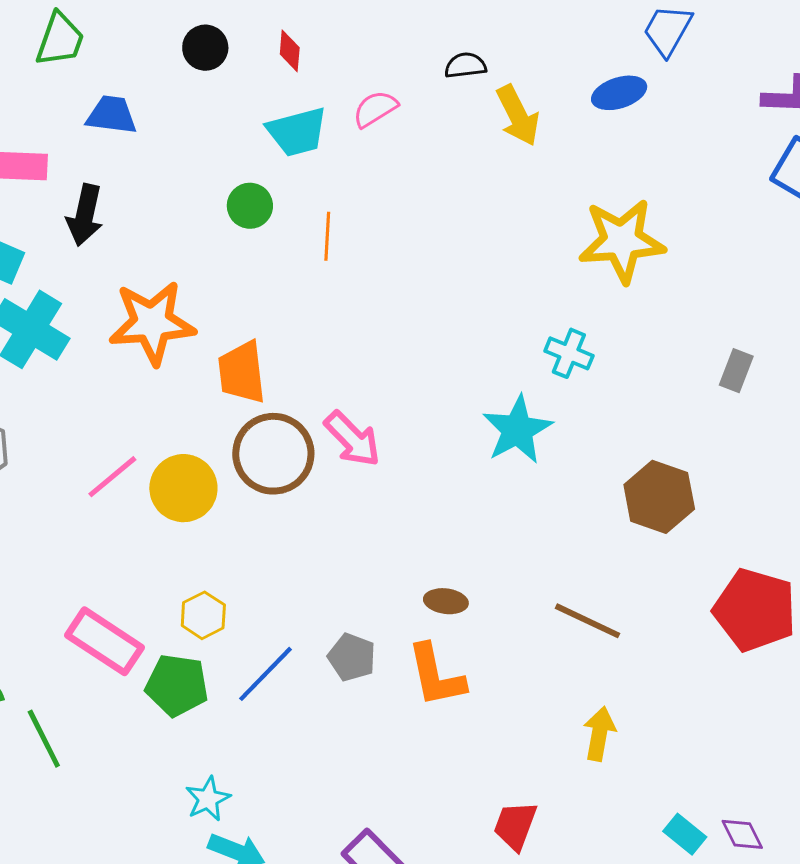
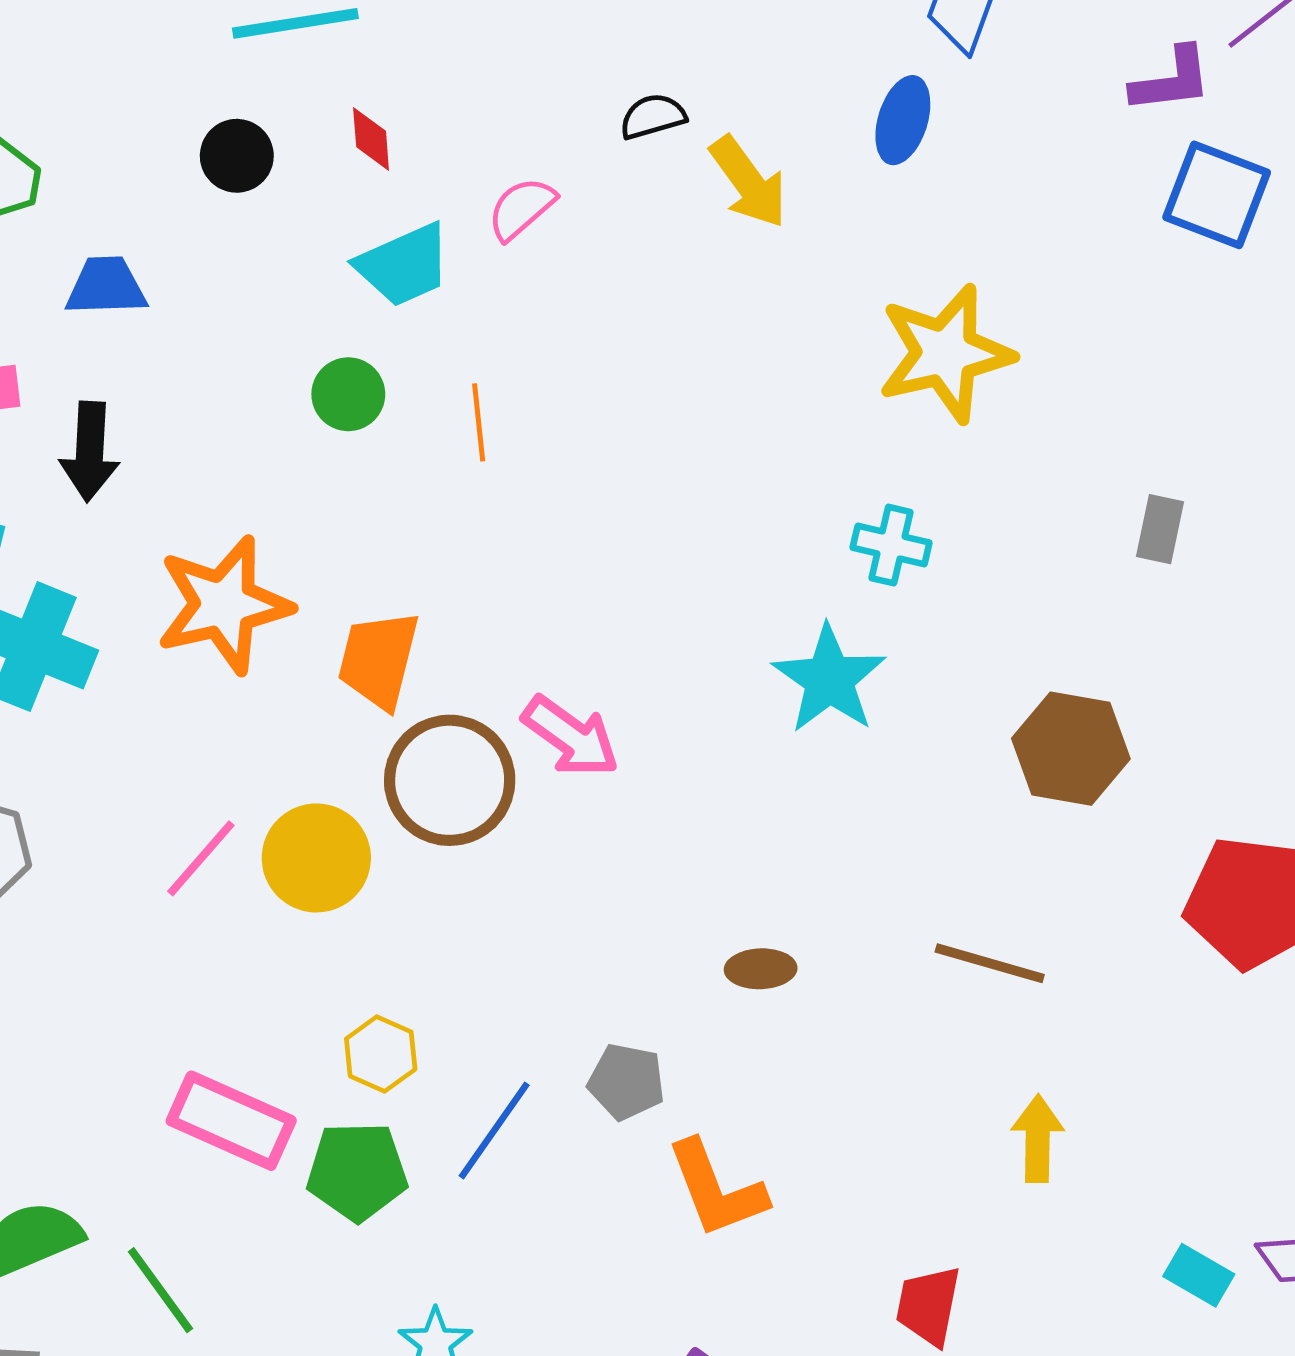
blue ellipse: (619, 93) -> (903, 120), turned -46
orange trapezoid: (242, 372) -> (379, 660), turned 30
orange L-shape: (436, 676) -> (716, 1189), moved

